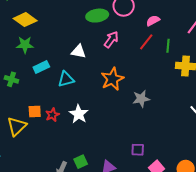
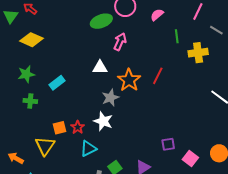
red line: (146, 42) -> (158, 76), moved
green star: (25, 45) -> (26, 74), moved
white triangle: (79, 52) -> (100, 67), moved
cyan triangle: (66, 79) -> (88, 149), moved
gray star: (141, 99) -> (110, 98), moved

